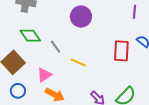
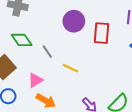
red rectangle: (121, 51) -> (101, 33), moved

